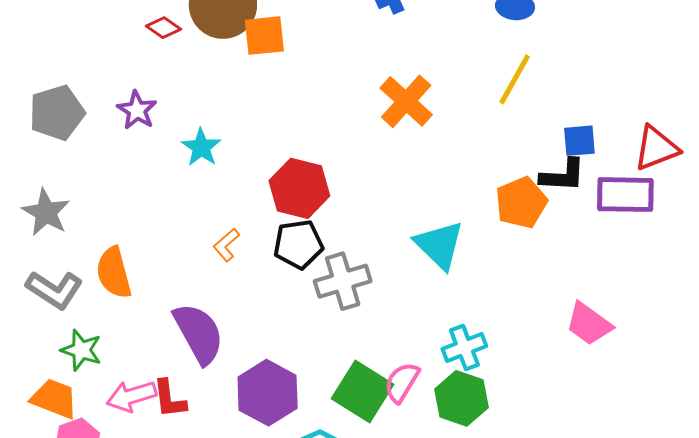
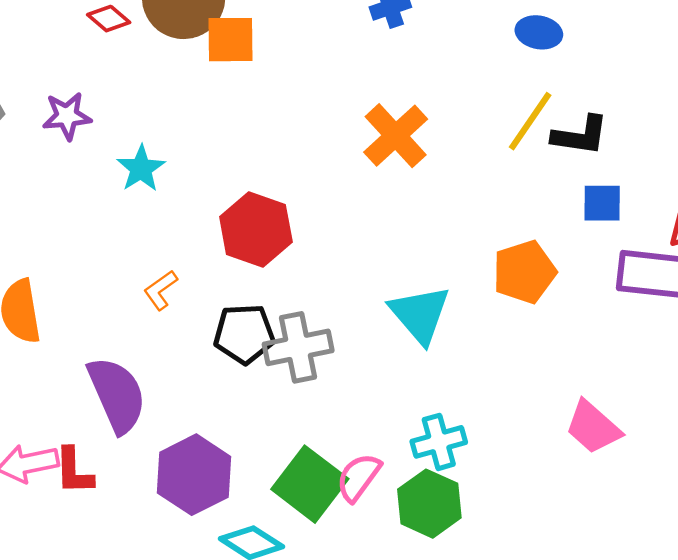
purple star: (137, 110) -> (67, 116), turned 30
black L-shape: (563, 175) -> (580, 135), moved
black pentagon: (298, 244) -> (244, 334), moved

